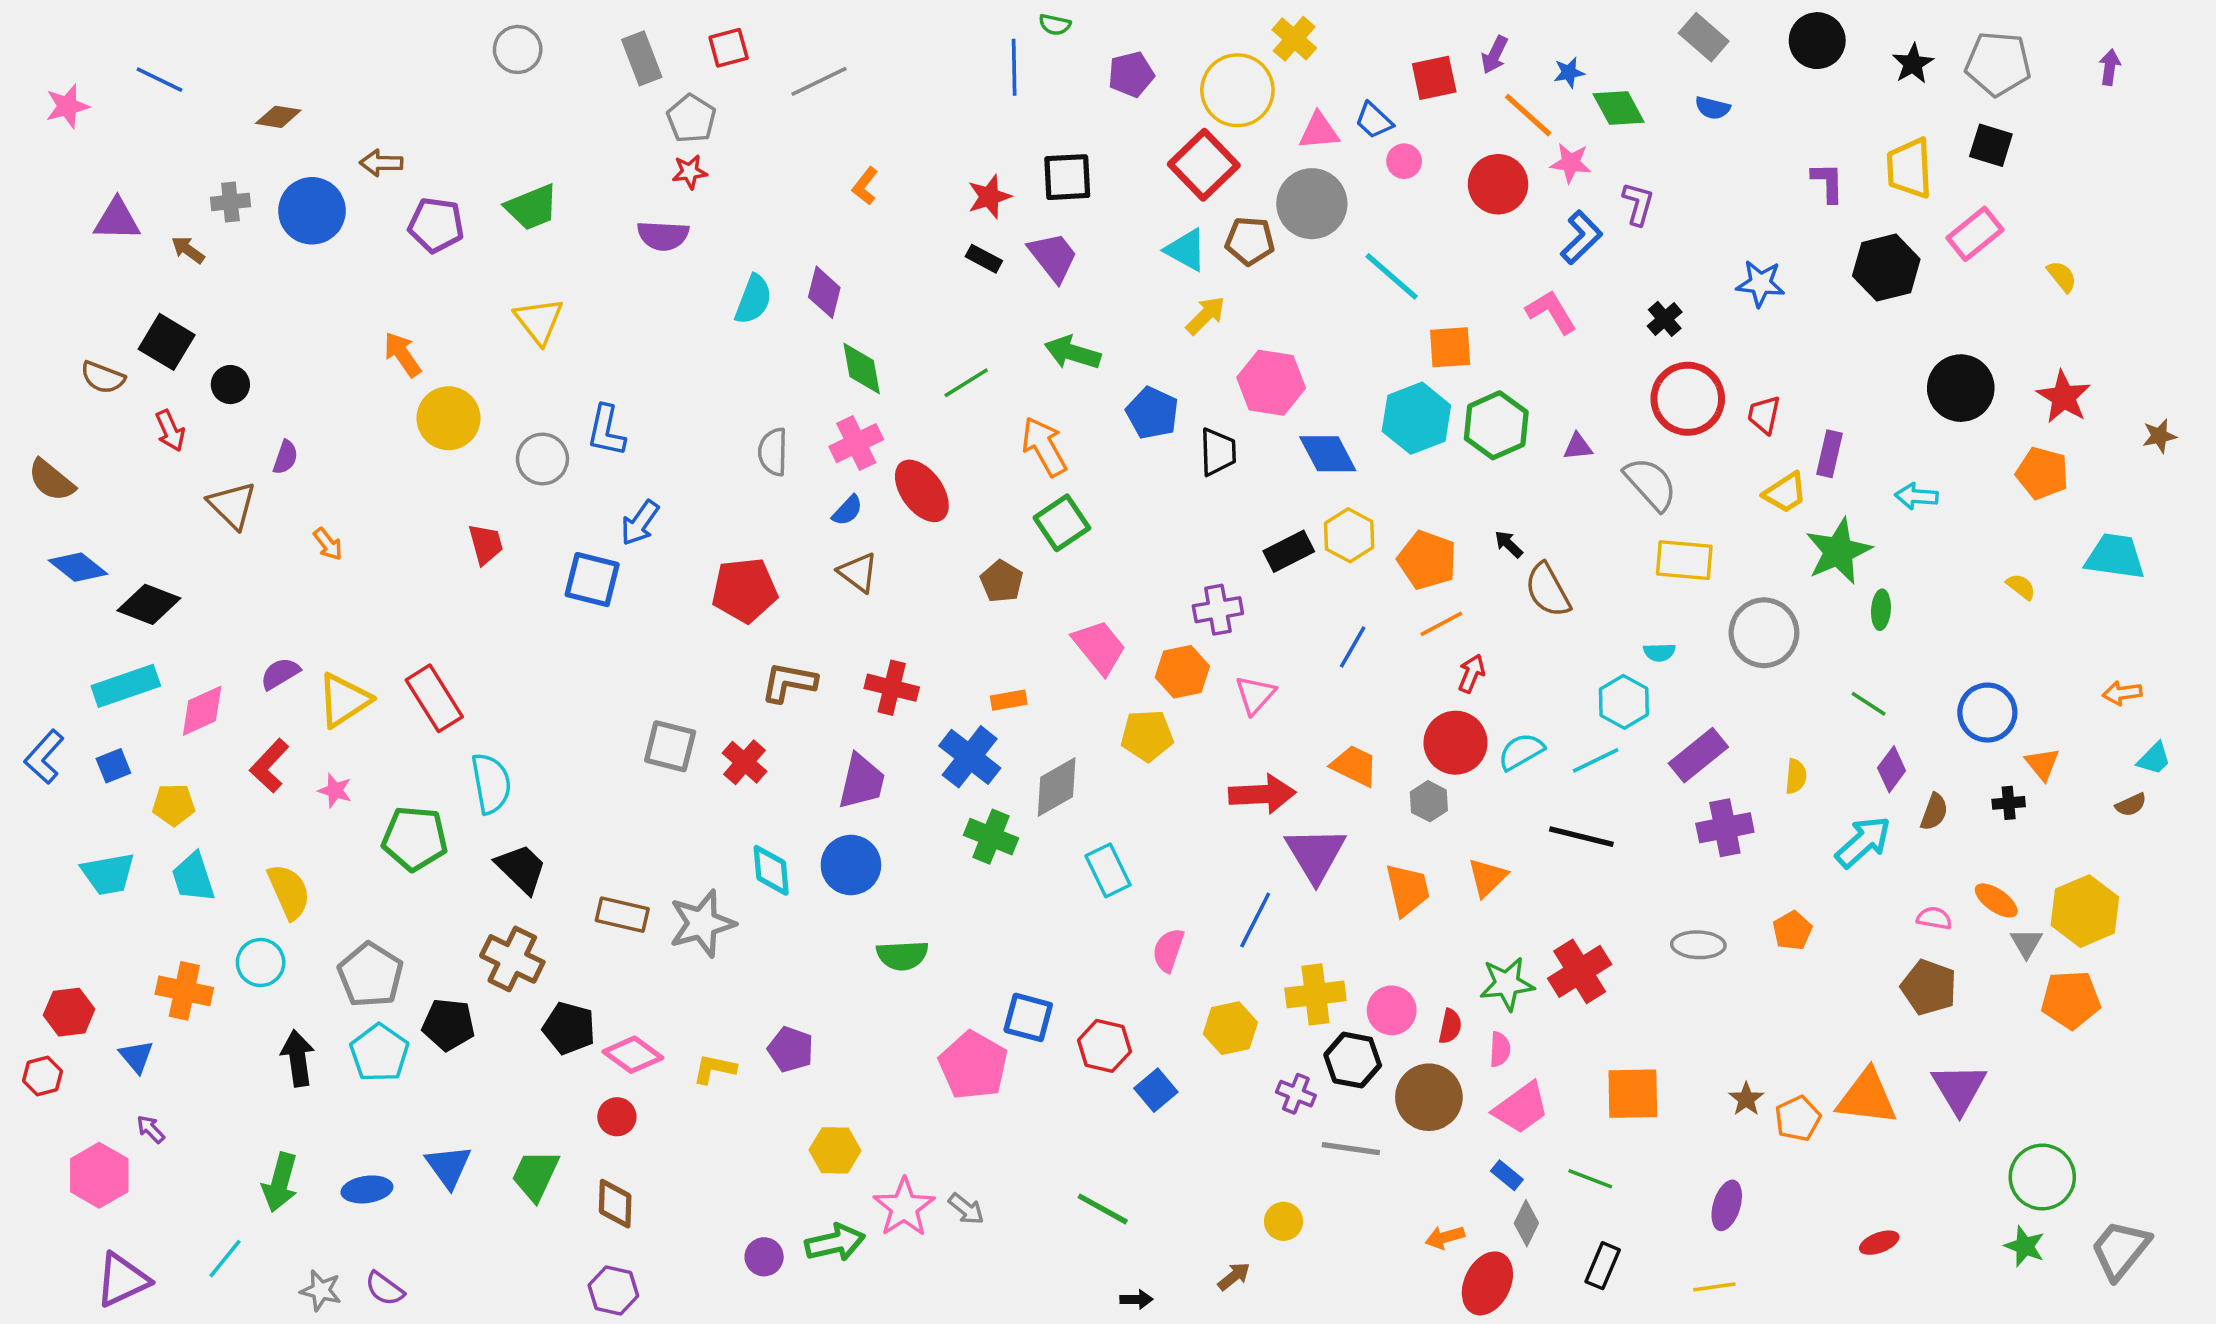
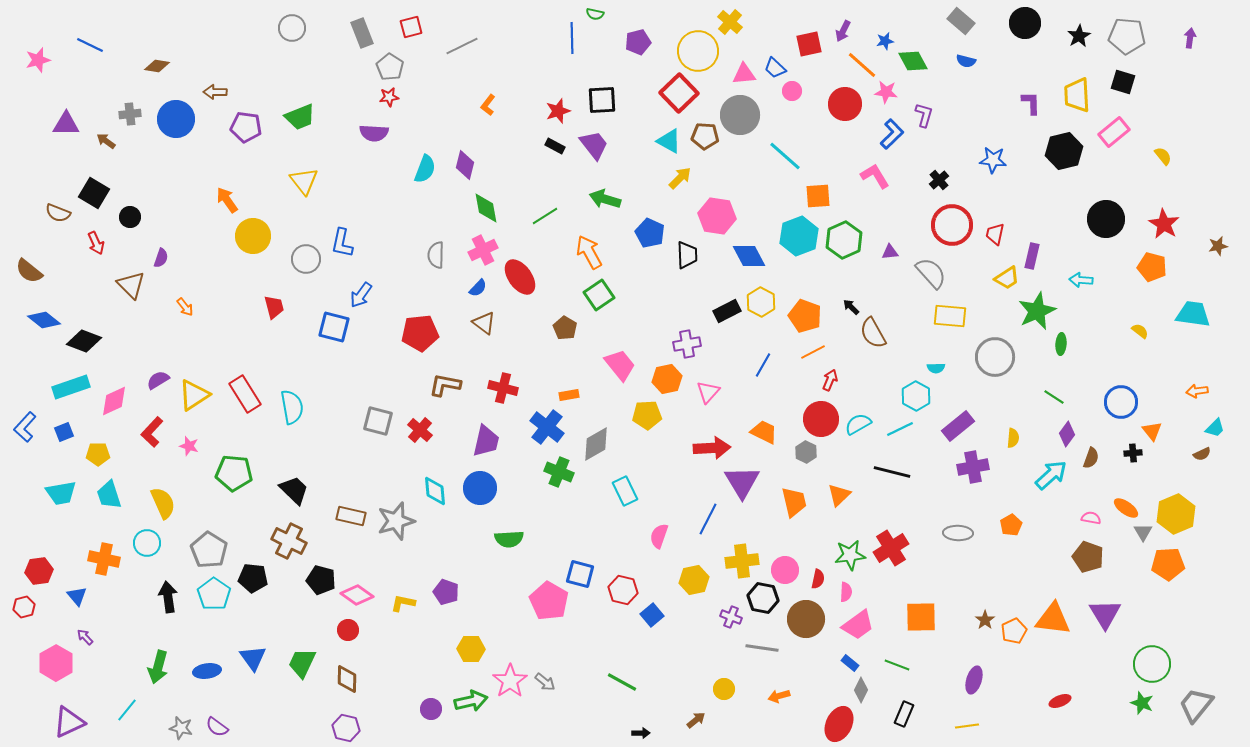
cyan semicircle: (491, 783) -> (292, 407), moved
orange arrow: (1445, 1237) -> (779, 696), moved

